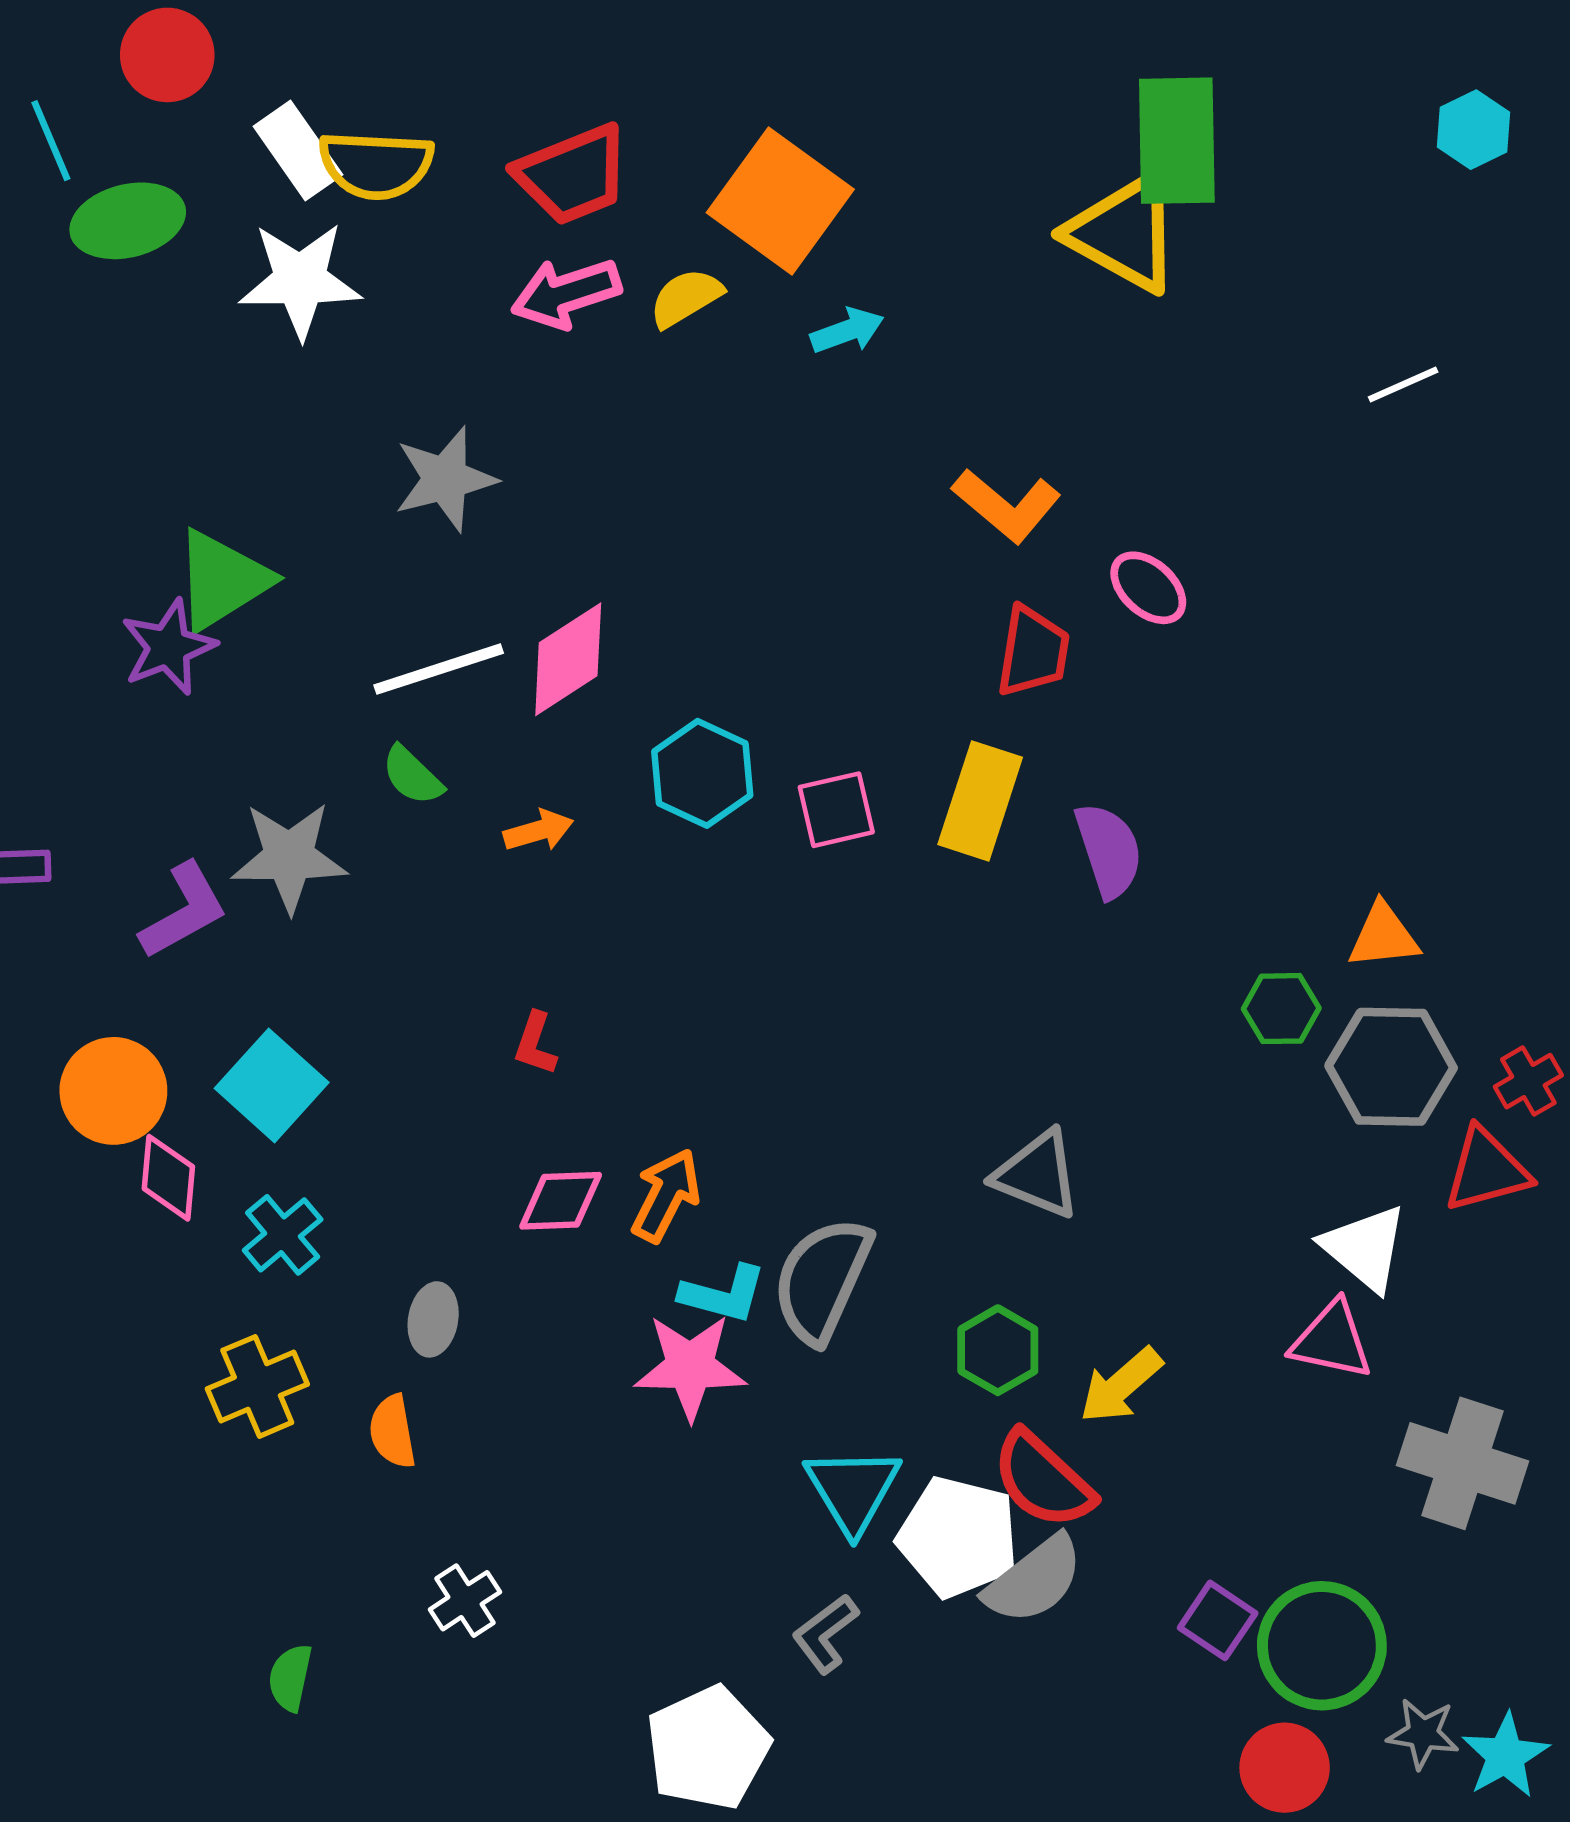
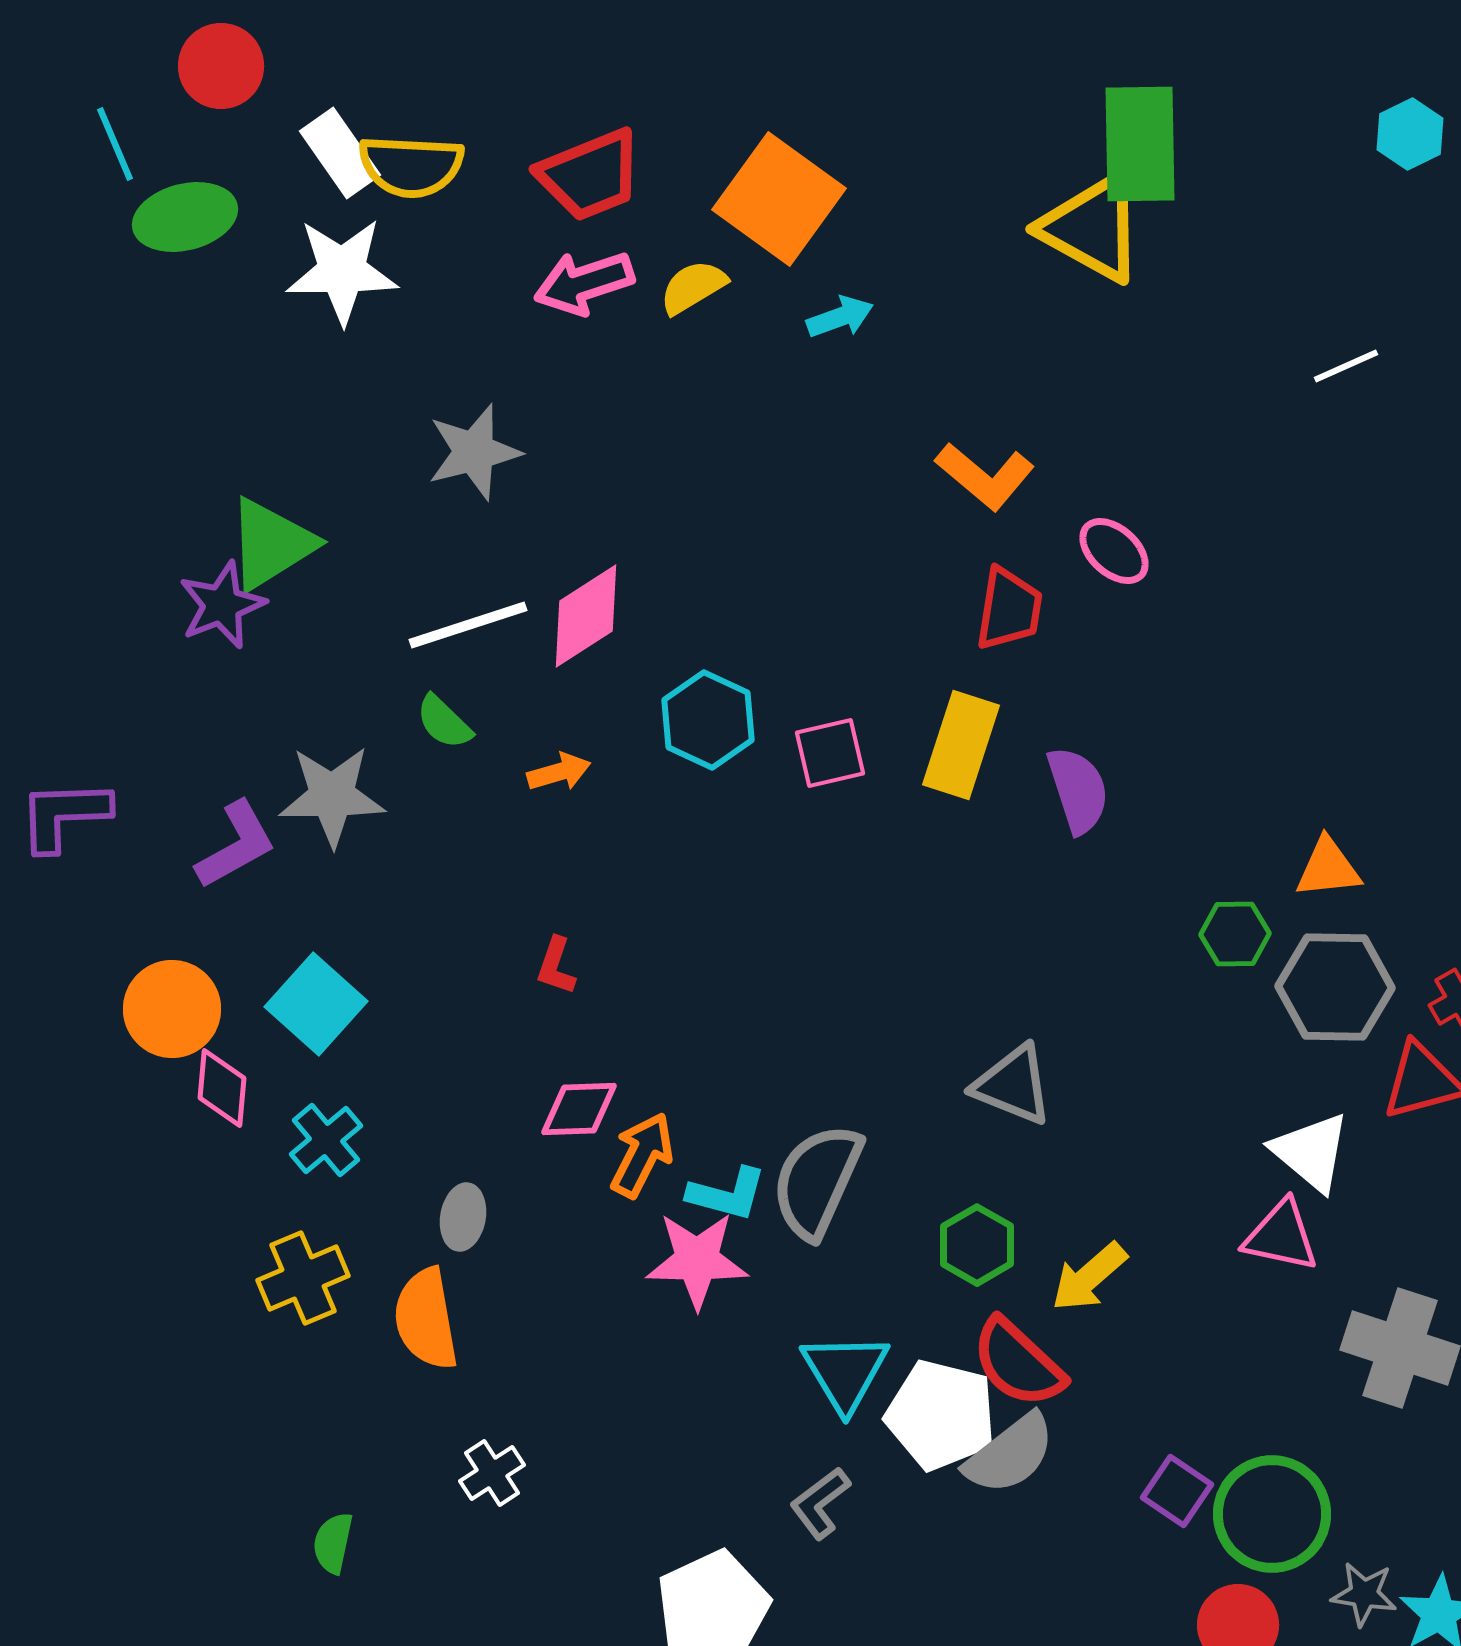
orange arrow: (666, 1195) -> (642, 1155), moved
orange semicircle: (392, 1431) -> (426, 1319), size x1.5

